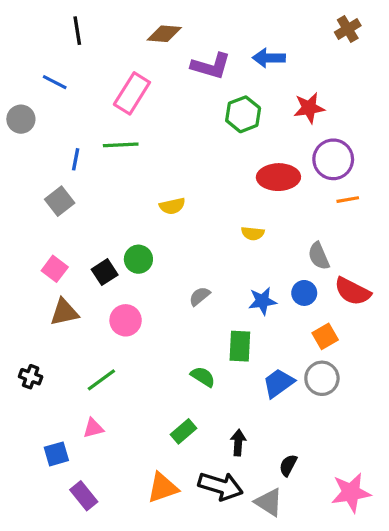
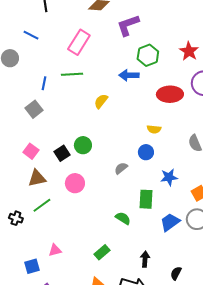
blue arrow: (269, 58) -> (129, 75), moved
purple L-shape: (211, 66) -> (128, 25), turned 145
red star: (309, 108) -> (189, 51), turned -30
yellow semicircle: (172, 206) -> (101, 101), moved, turned 140
blue circle: (304, 293) -> (146, 152), moved
blue star: (262, 301) -> (169, 177), moved
green line: (101, 380) -> (42, 205), moved
green rectangle: (184, 431) -> (102, 252), moved

